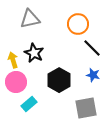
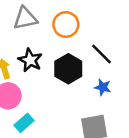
orange circle: (78, 24) -> (66, 24), moved
black hexagon: (59, 80) -> (68, 69), moved

